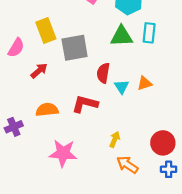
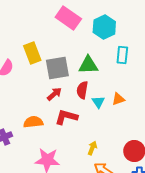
green triangle: (122, 36) -> (88, 65), moved
red arrow: (39, 71) -> (54, 94), moved

